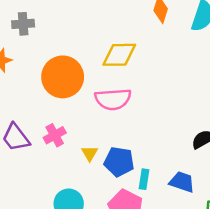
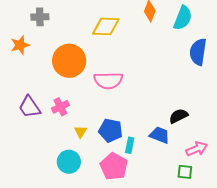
yellow diamond: (119, 55) -> (106, 26), moved
yellow triangle: (90, 153) -> (81, 132), moved
blue trapezoid: (182, 182) -> (160, 135), moved

